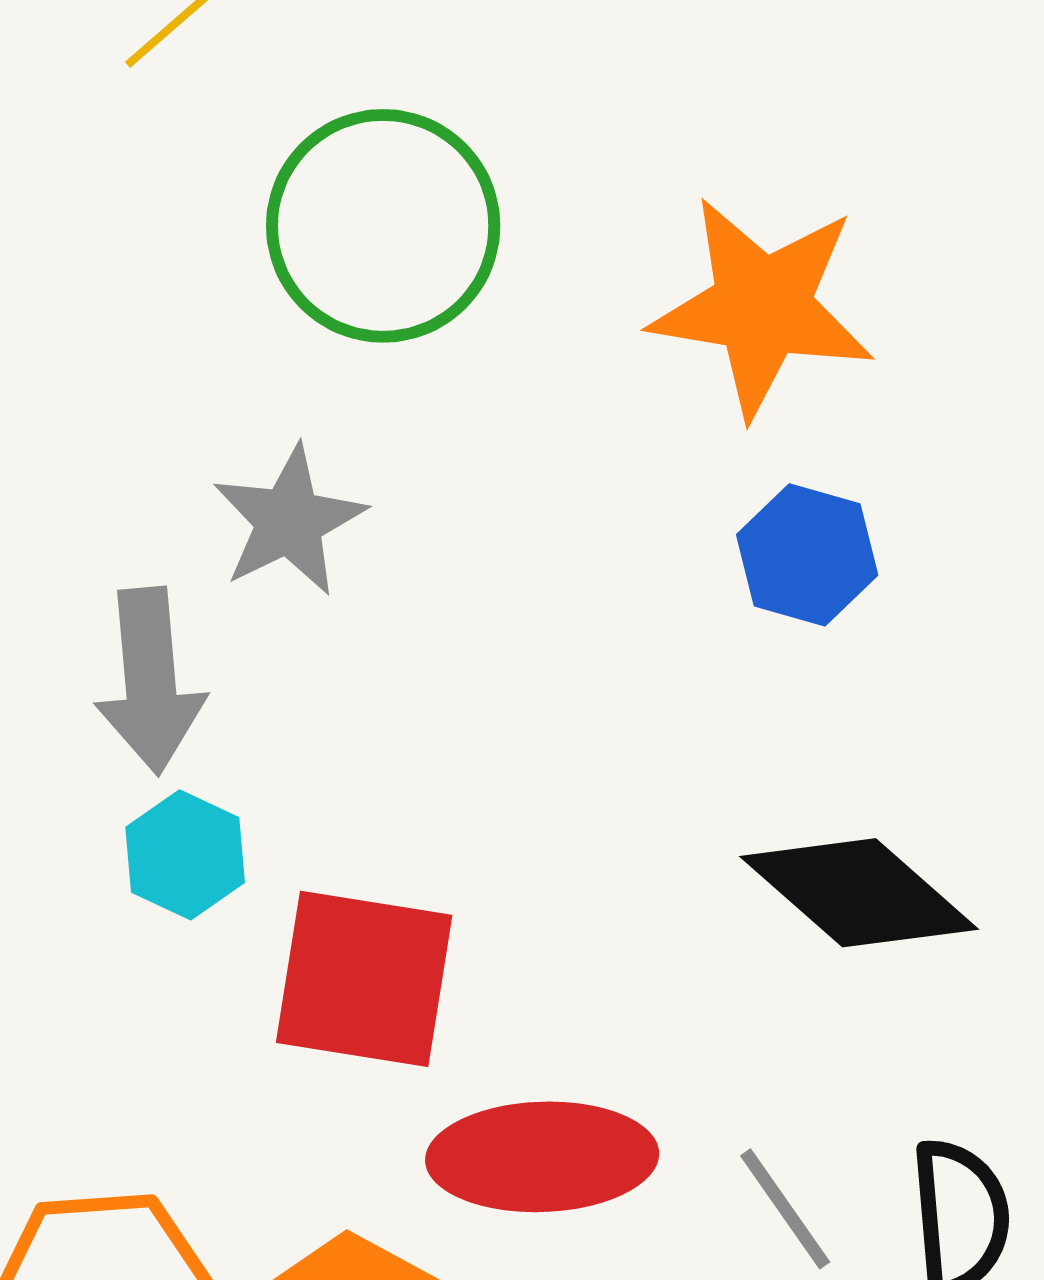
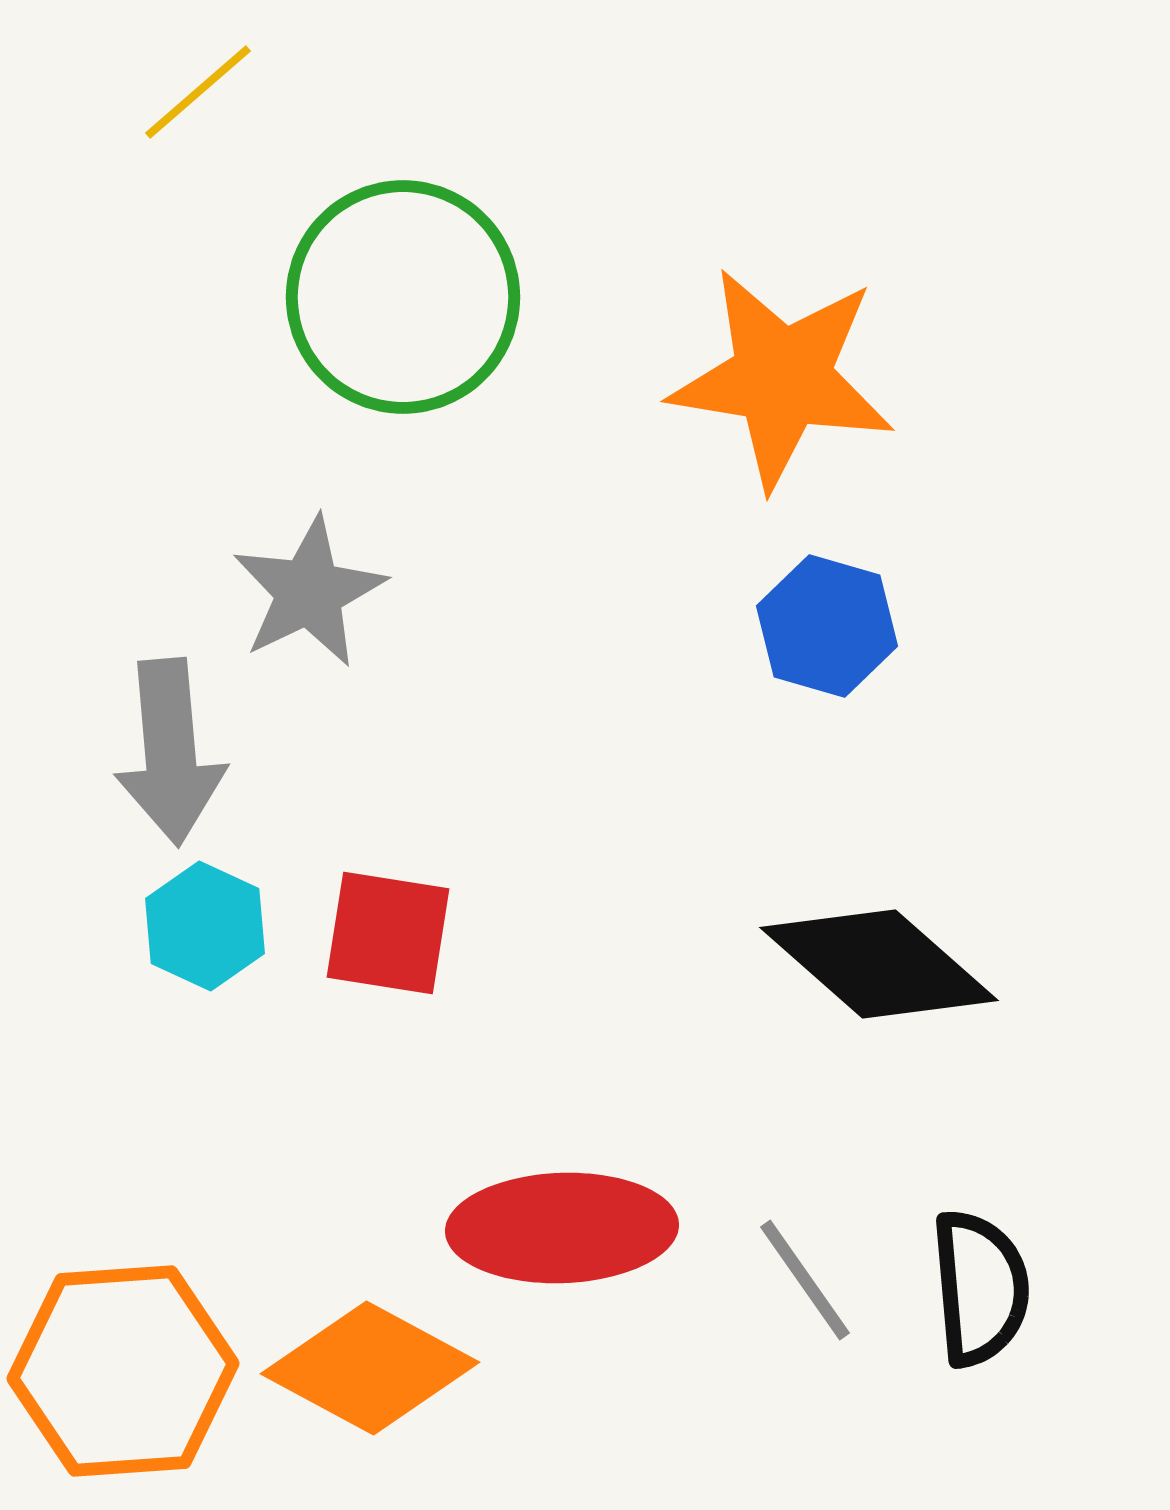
red square: (364, 979) -> (388, 933), moved, size x0.7

